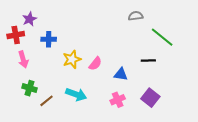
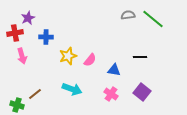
green line: (162, 37) -> (153, 19), moved
green cross: (30, 88) -> (17, 105), moved
pink cross: (118, 100) -> (111, 94), turned -32
brown line: (46, 101) -> (35, 94), moved

